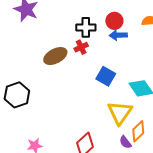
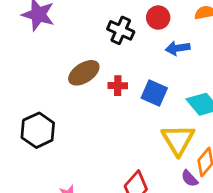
black cross: (86, 27) -> (121, 30), turned 30
blue arrow: (118, 35) -> (178, 48), moved
red cross: (81, 47) -> (118, 86), moved, turned 32

